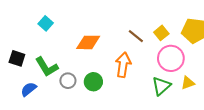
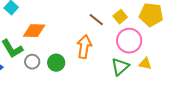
orange diamond: (88, 42) -> (34, 31), moved
yellow triangle: (188, 83) -> (145, 64), turned 32

